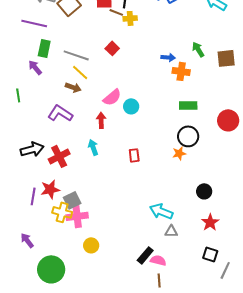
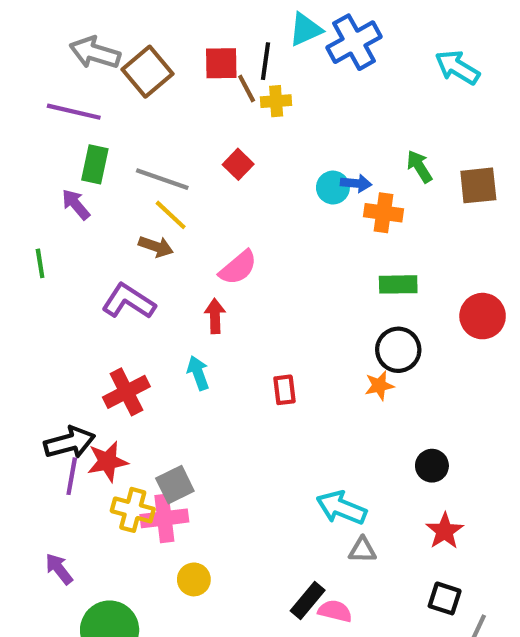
brown line: (116, 12) -> (247, 88), turned 40
cyan circle: (131, 106) -> (333, 188), moved
black arrow: (32, 149) -> (70, 442), moved
gray square: (72, 200) -> (175, 485), moved

